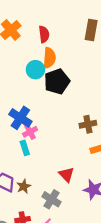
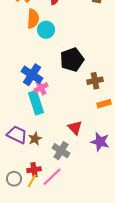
orange semicircle: (49, 58) -> (33, 19), moved
black pentagon: (57, 81) -> (72, 60), moved
cyan rectangle: (25, 148) -> (36, 103), size x1.6

